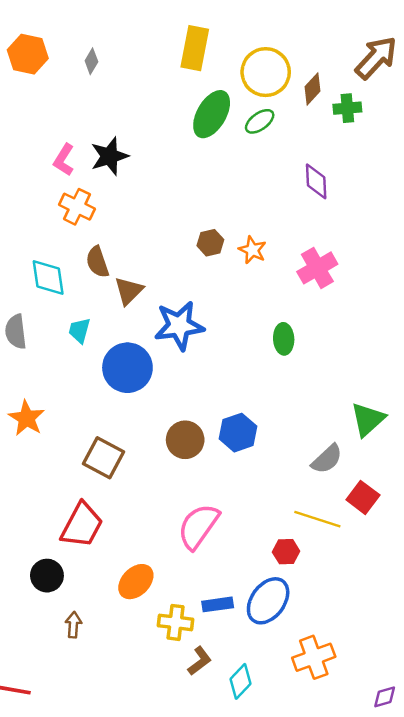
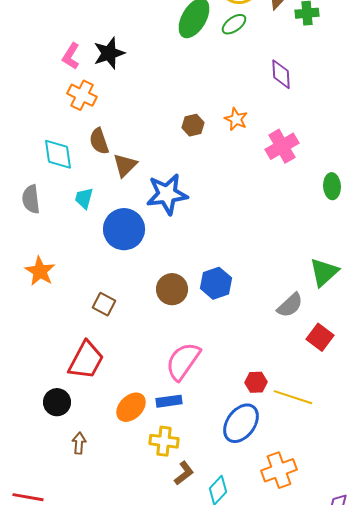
orange star: (252, 250) -> (236, 119), moved
green ellipse: (284, 339) -> (332, 186), moved
brown square: (103, 458) -> (104, 304), size x0.7
yellow line: (317, 519) -> (293, 397), moved
blue rectangle: (218, 604) -> (169, 401), moved

